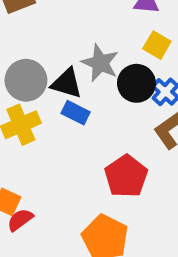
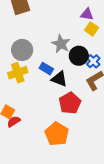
yellow square: (157, 45) -> (92, 29), moved
black triangle: (67, 83) -> (59, 79), moved

